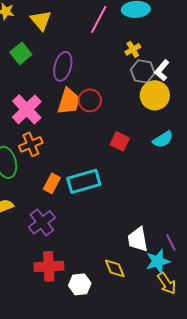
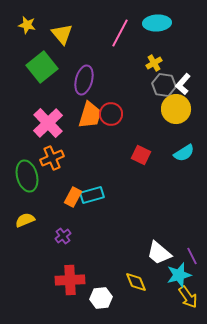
green square: (21, 53) -> (42, 67), size x1.4
cyan rectangle: (84, 181) -> (92, 195), moved, size x0.7
purple cross: (42, 222) -> (63, 236), size x0.6
white trapezoid: (138, 239) -> (159, 253), turned -40

